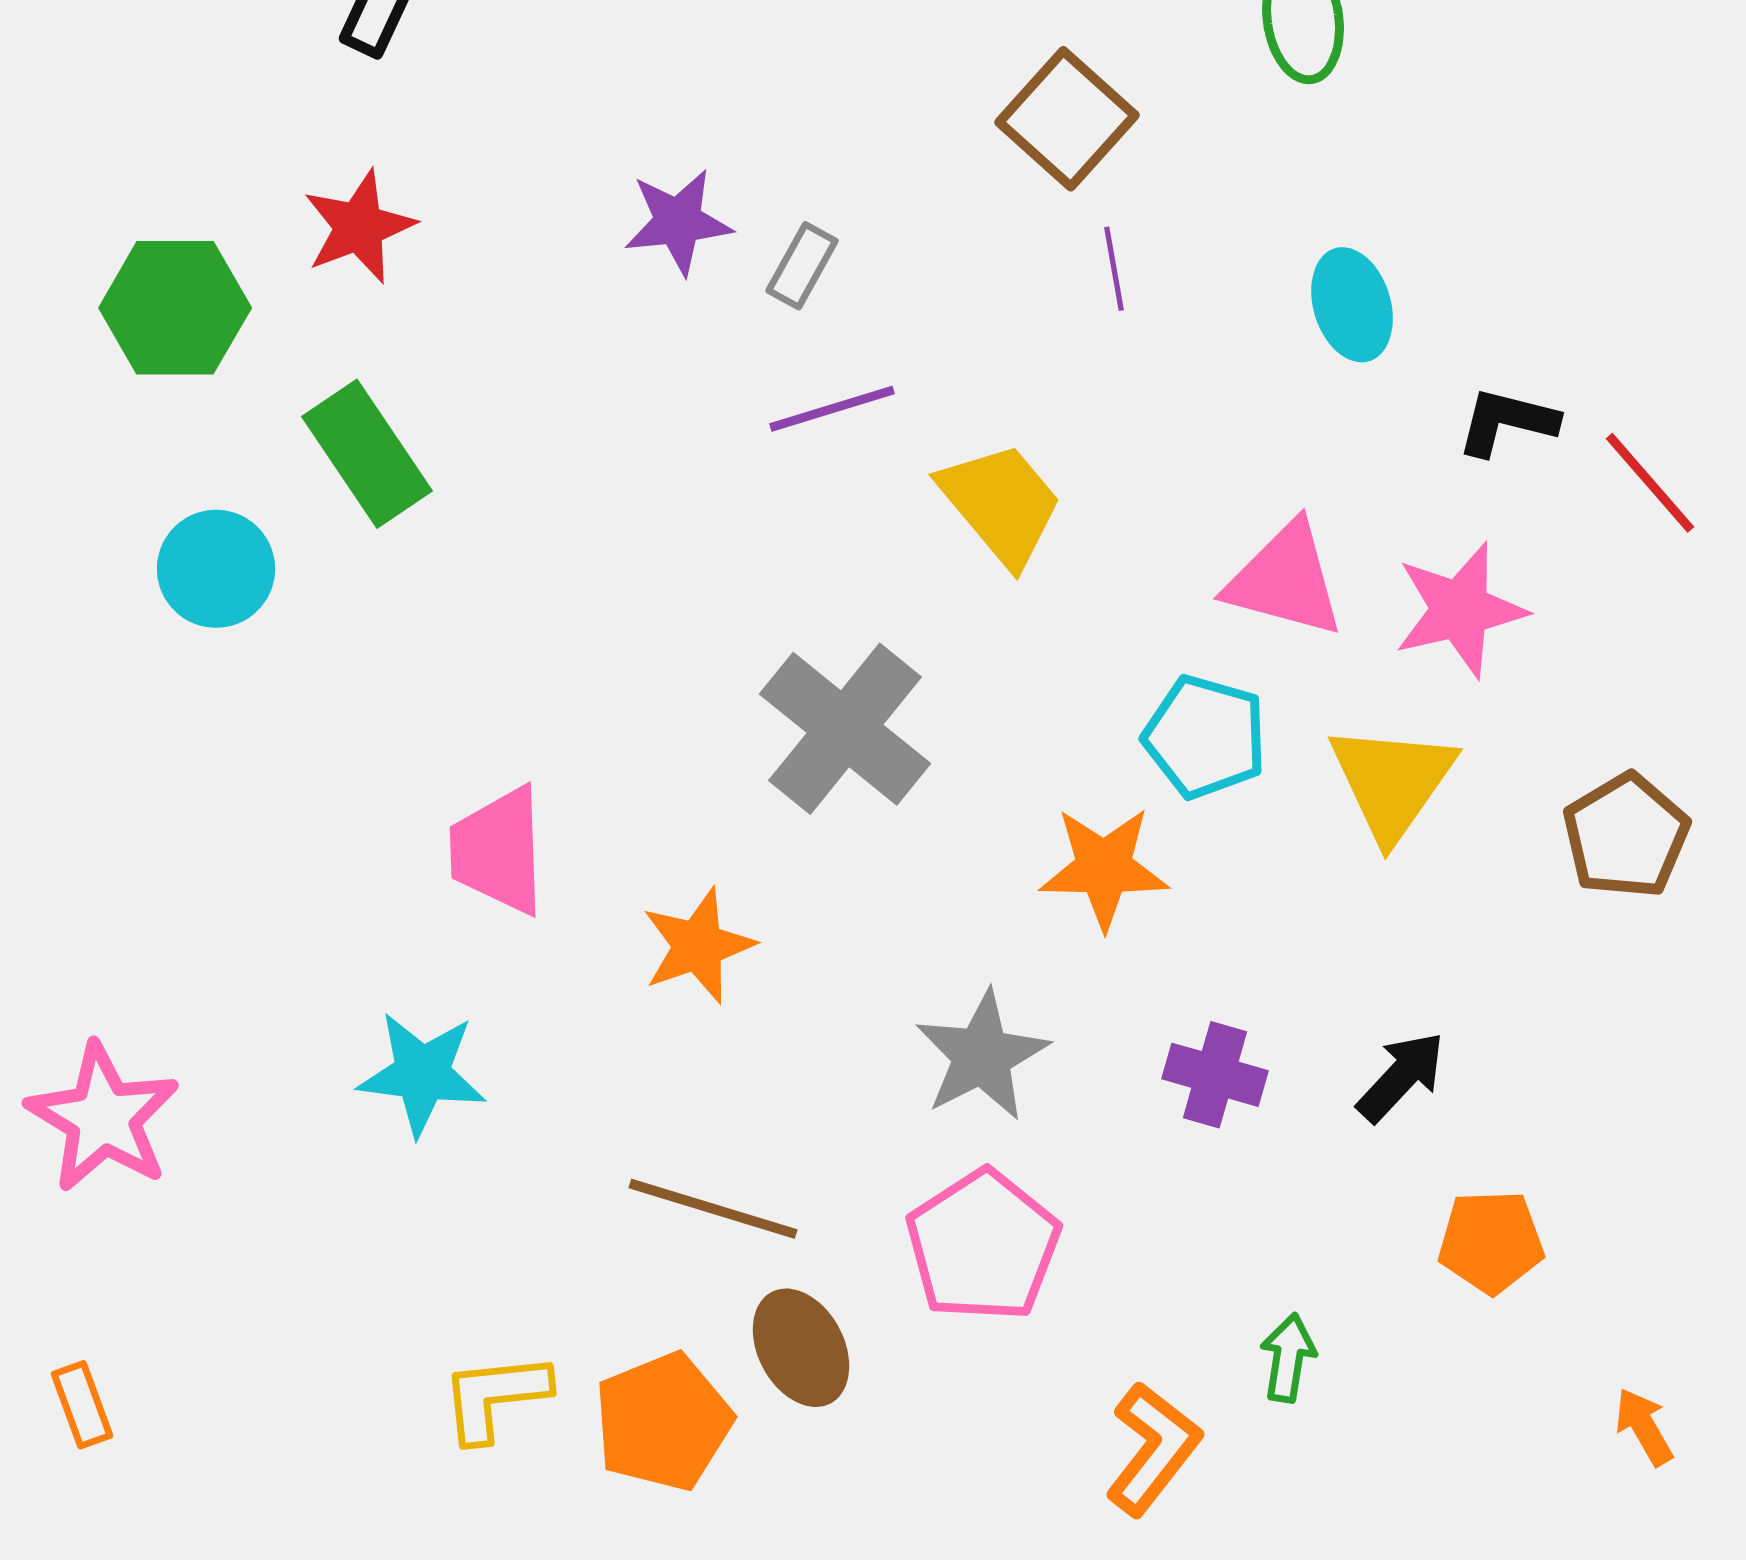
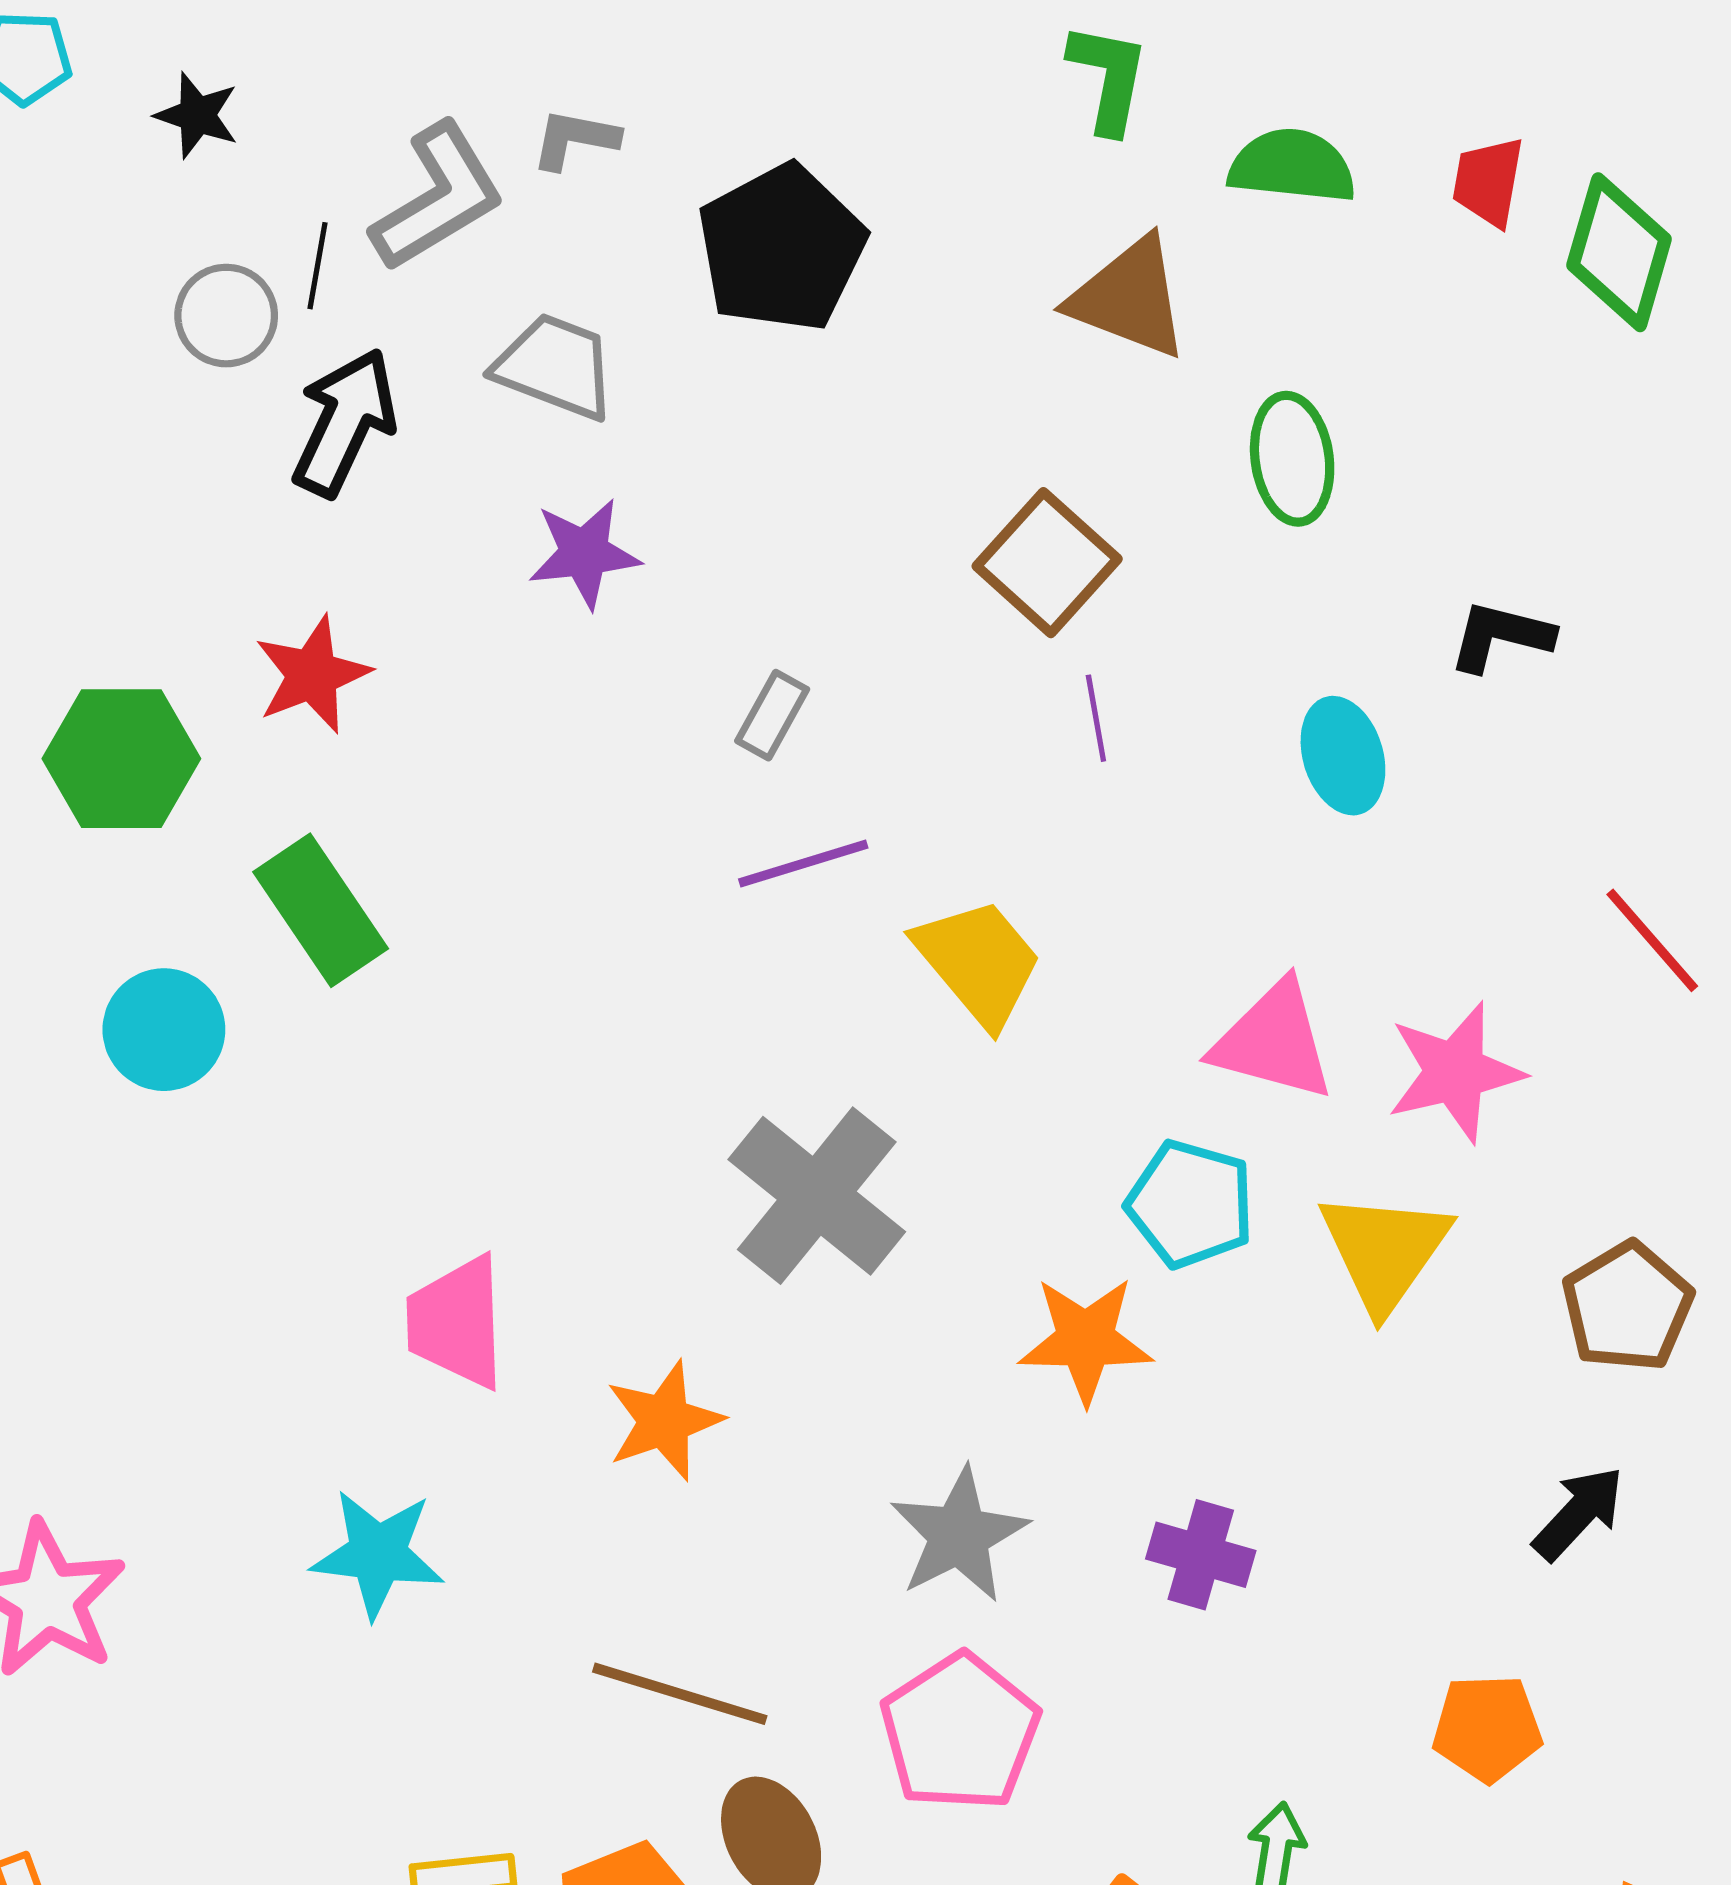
purple star: (678, 222) -> (584, 553), moved
black L-shape: (1507, 422) -> (1501, 636), moved
black arrow: (1401, 1077) -> (1579, 1513), moved

